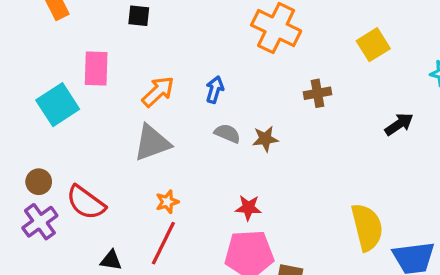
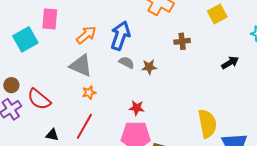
blue arrow: (215, 90) -> (120, 36), size x1.8
gray triangle: (152, 143) -> (81, 66), turned 40
orange star: (167, 202) -> (89, 93), moved

